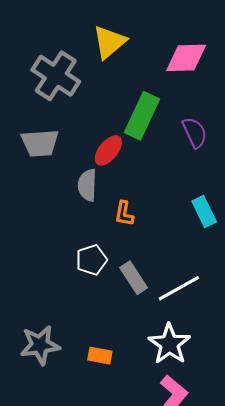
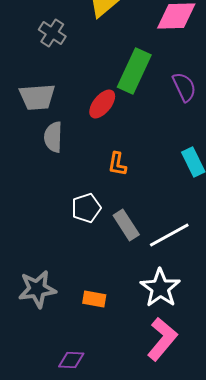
gray cross: (56, 76) -> (52, 33), size x0.6
gray semicircle: (87, 185) -> (53, 137), moved

